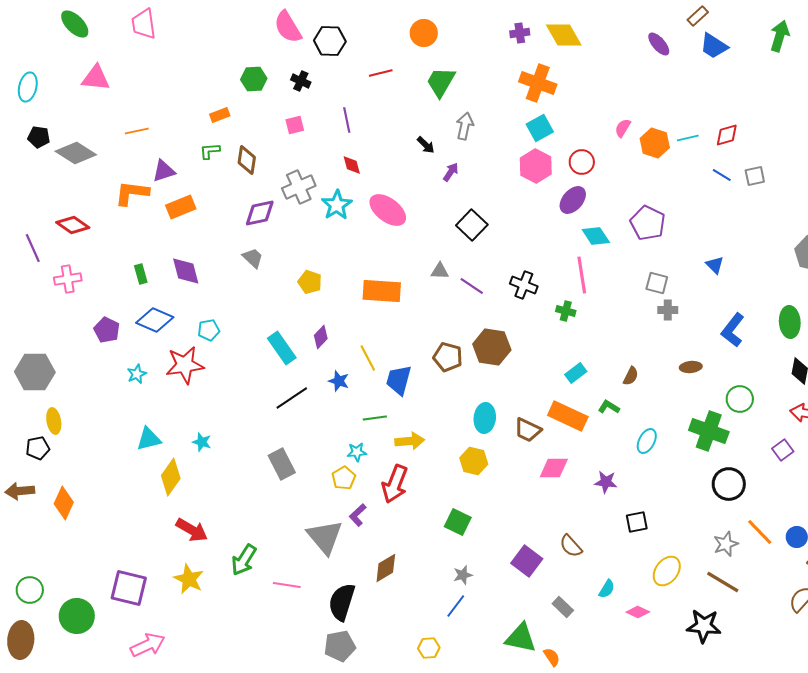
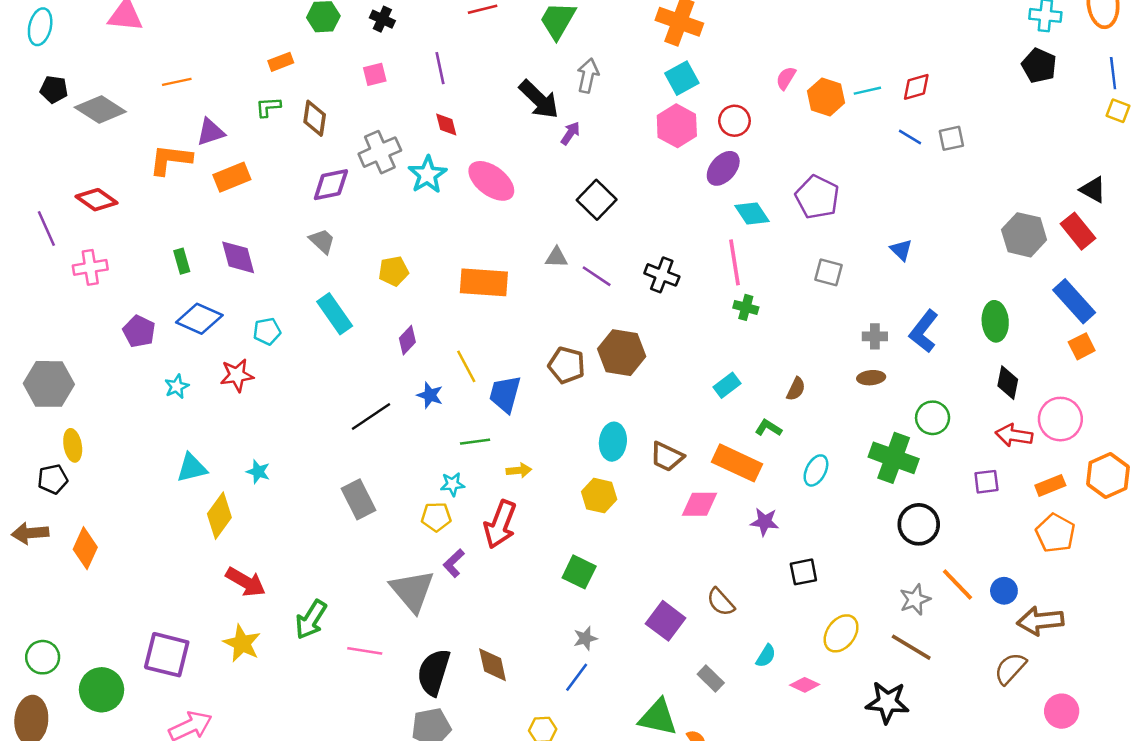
black arrow: (426, 145) -> (539, 99), size x1.8
yellow pentagon: (310, 282) -> (394, 271), turned -30
gray cross: (668, 310) -> (875, 336), moved
green cross: (566, 311) -> (746, 307), moved
cyan rectangle: (282, 348) -> (335, 314), moved
red star: (185, 365) -> (237, 375), size x0.7
orange rectangle: (568, 416) -> (737, 463), moved
yellow arrow: (410, 441) -> (519, 470), size x0.7
purple square: (783, 450) -> (986, 482), turned 30
yellow pentagon: (344, 478) -> (436, 517), turned 30
brown diamond: (386, 568) -> (493, 665), moved, turned -72

